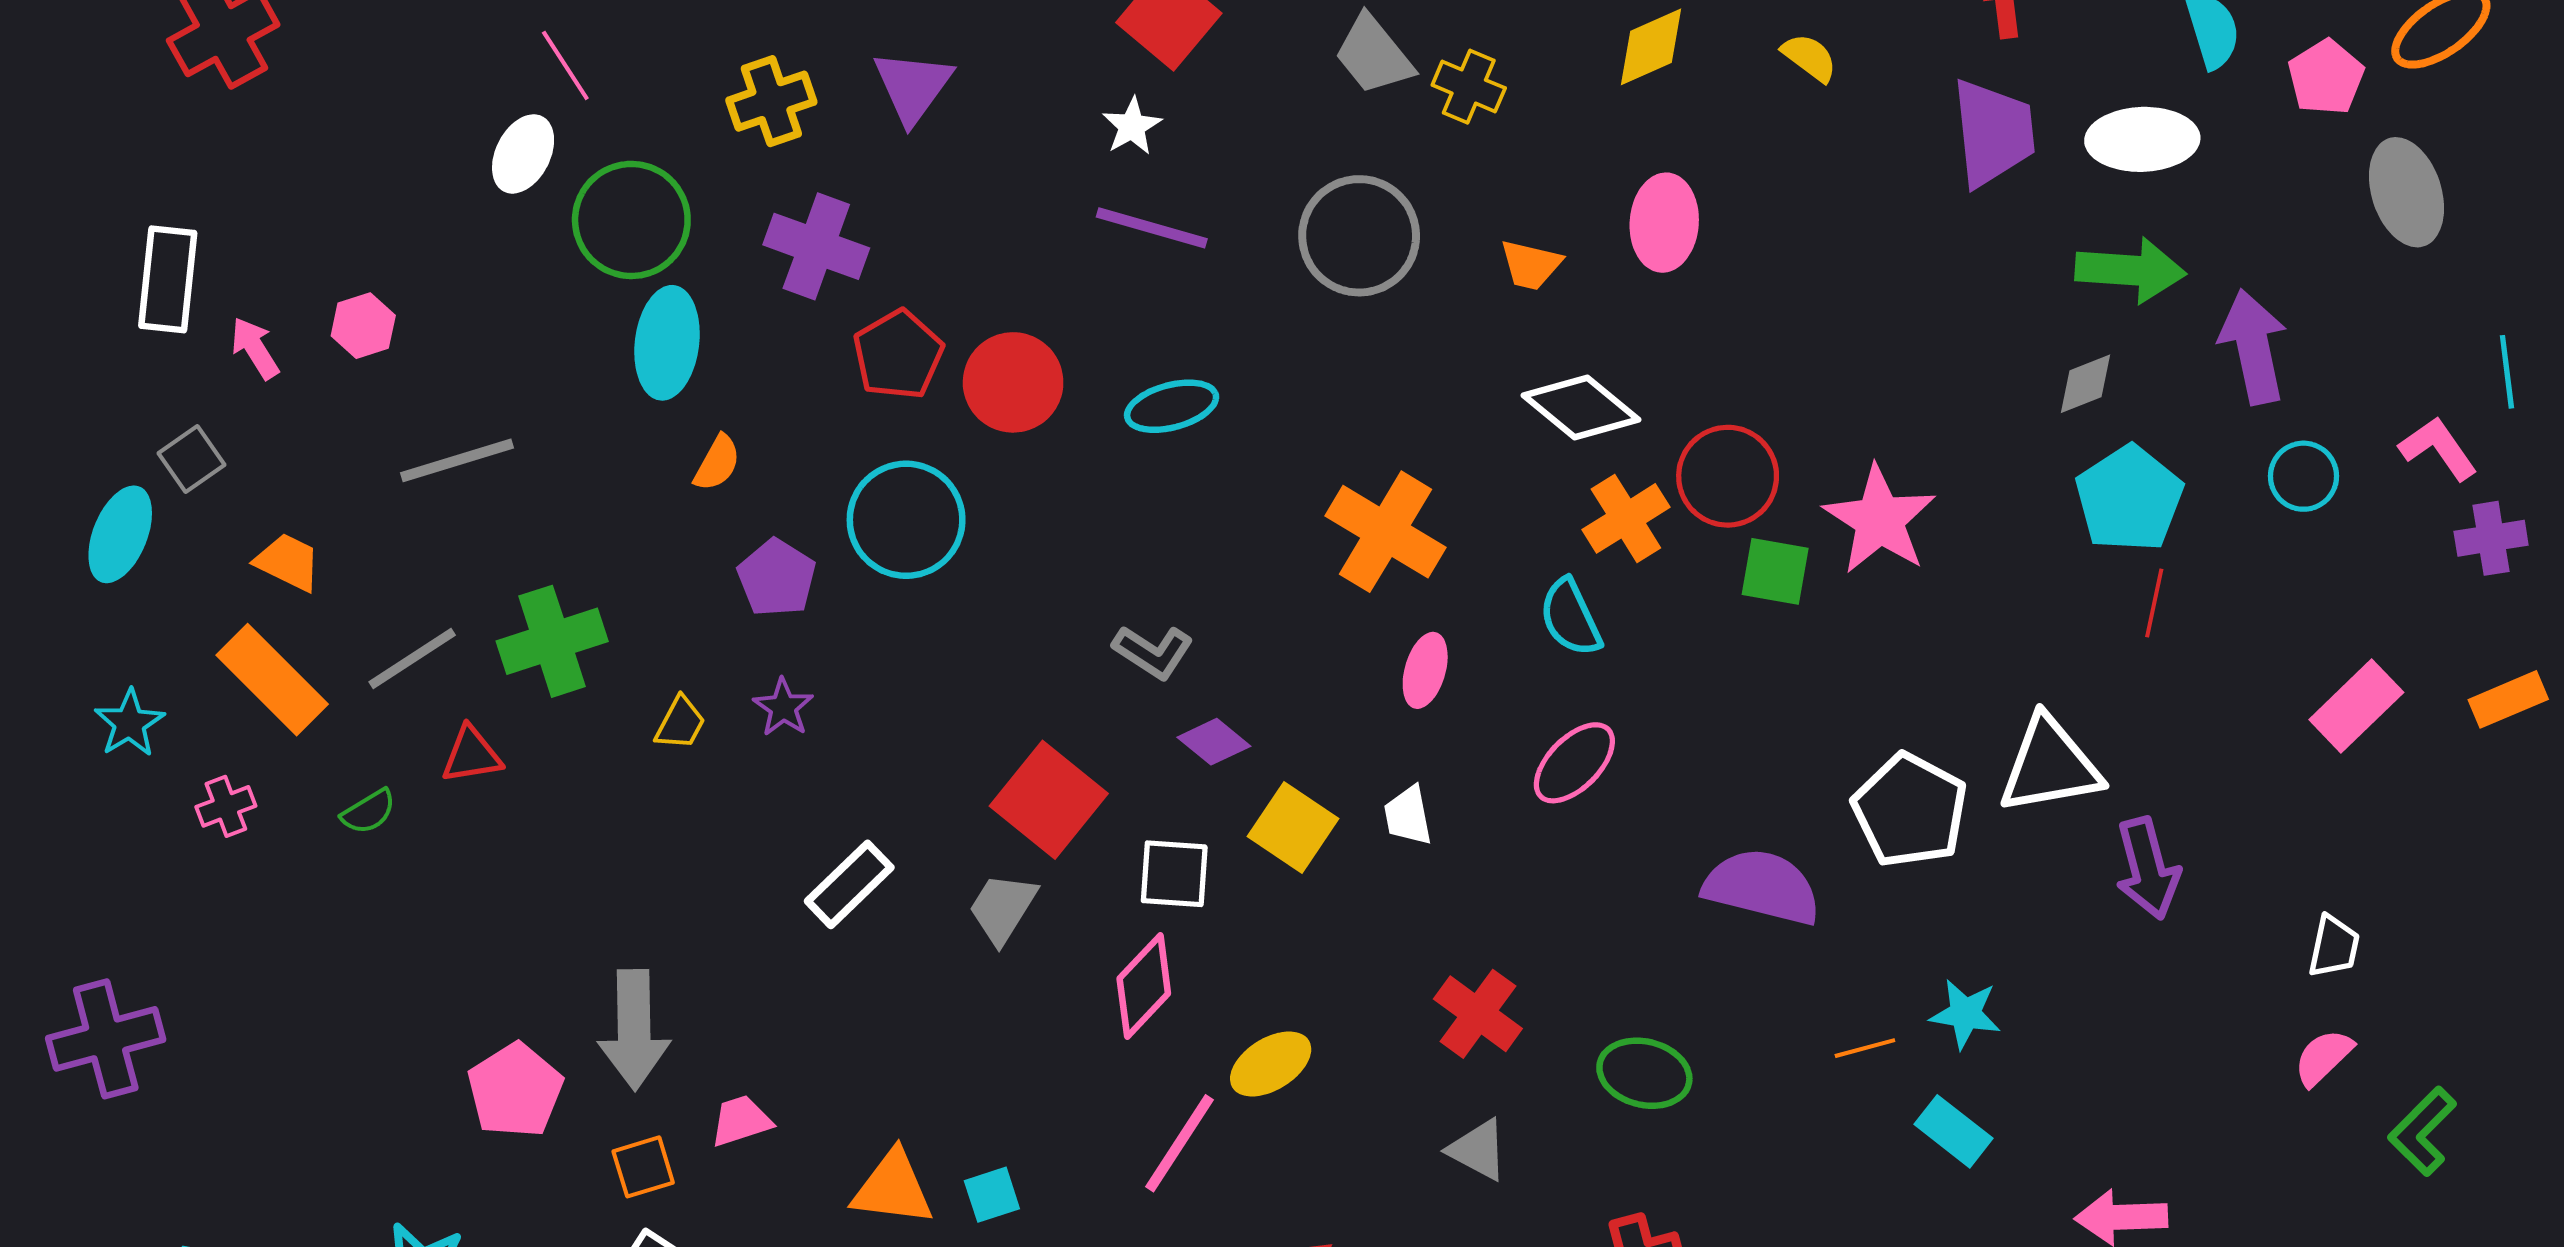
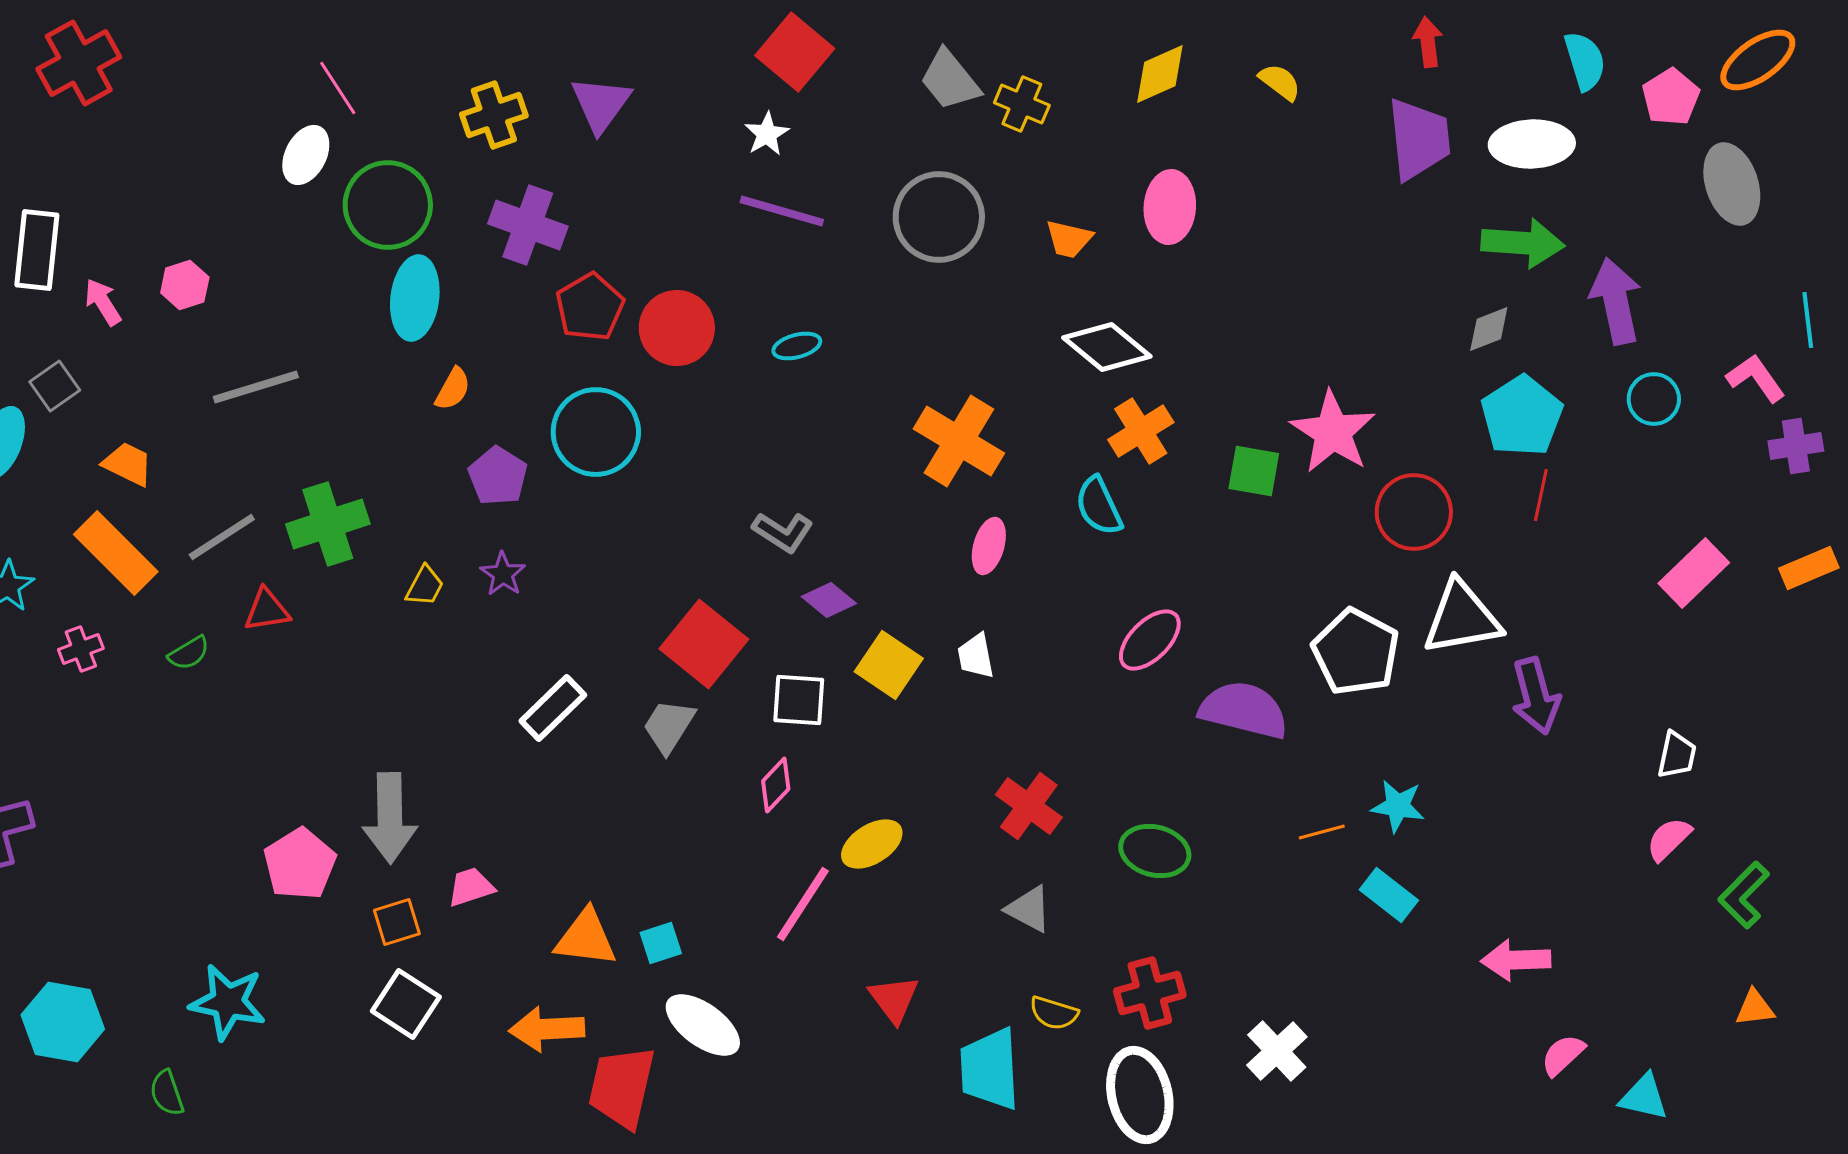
cyan ellipse: (1172, 406) -> (797, 346), size x0.7
red circle: (1728, 476) -> (1414, 512), moved
pink ellipse: (1574, 763) -> (1150, 640), moved
pink diamond: (1144, 986) -> (776, 785), size x0.7

